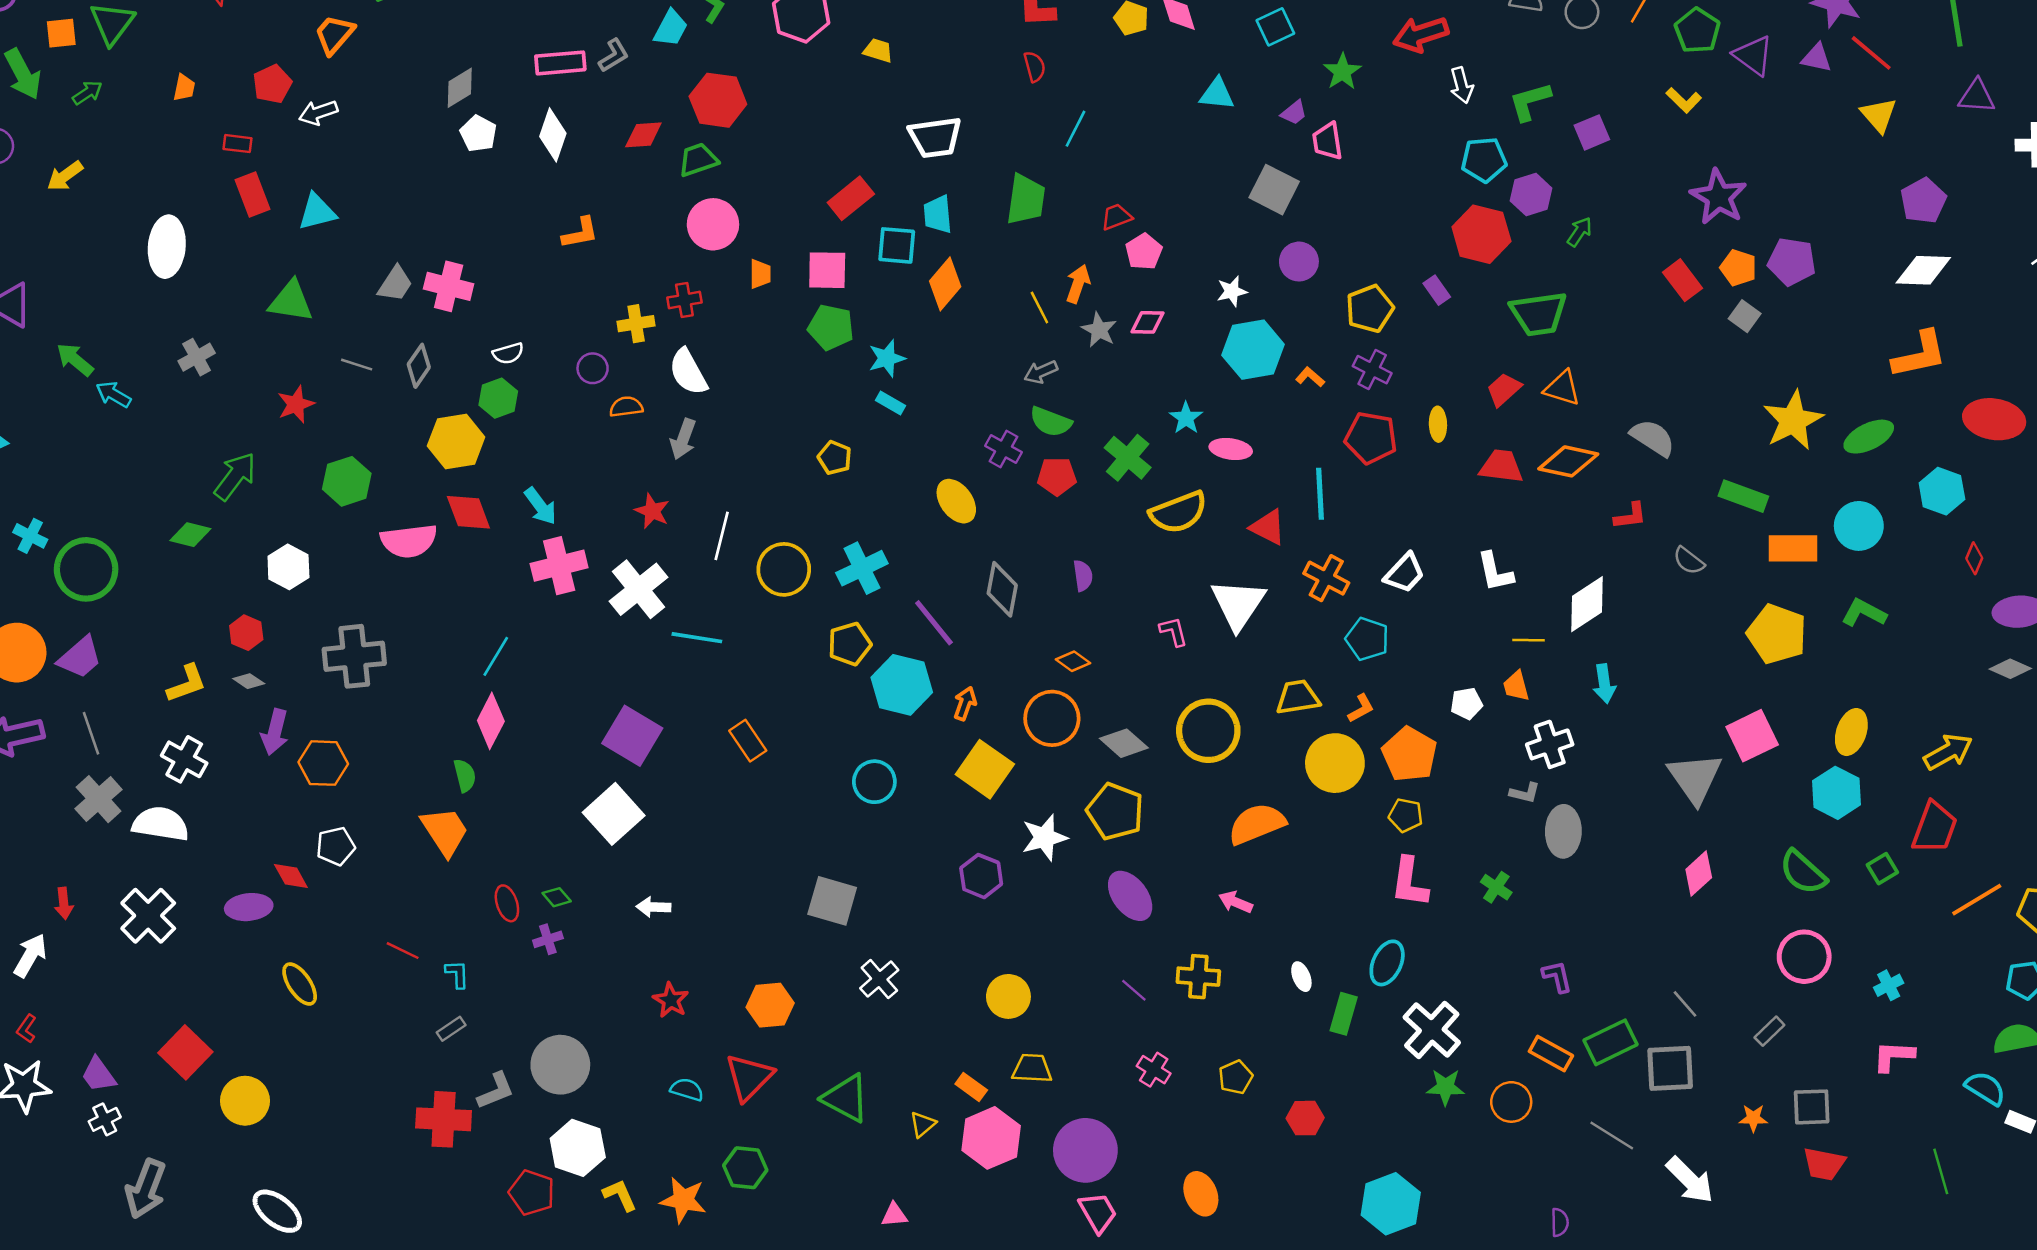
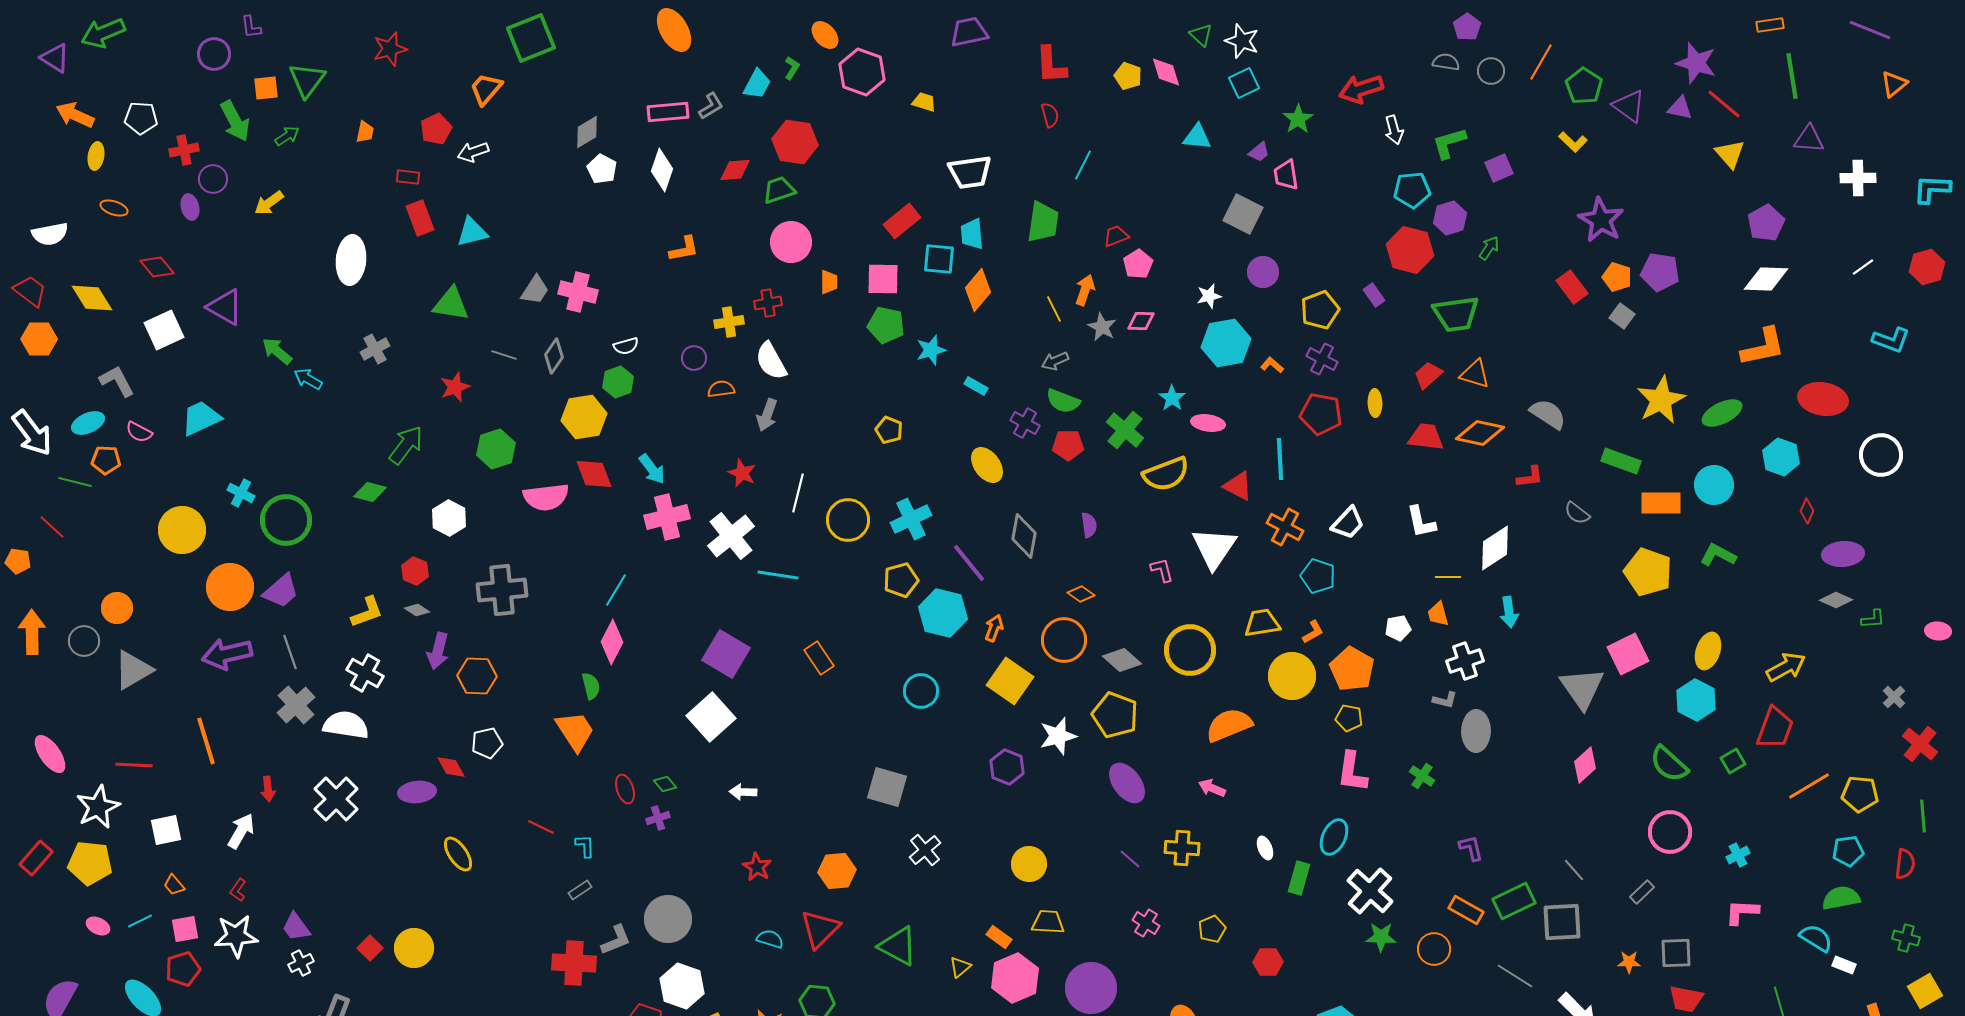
cyan rectangle: (891, 403) -> (976, 386), moved
red square: (185, 1052) -> (370, 948), moved, size x0.6

